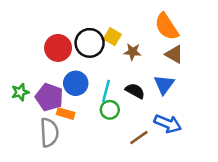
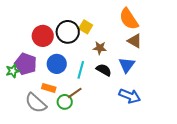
brown star: (133, 52) -> (100, 48), moved
purple pentagon: (49, 97) -> (26, 64), moved
green circle: (110, 110) -> (65, 102), moved
gray semicircle: (49, 133) -> (36, 103), turned 135
brown line: (139, 138) -> (75, 93), moved

